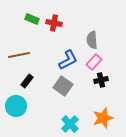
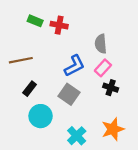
black cross: (101, 80) -> (111, 88), turned 32
cyan circle: (16, 106) -> (41, 116), moved

